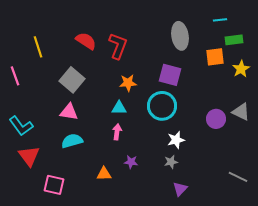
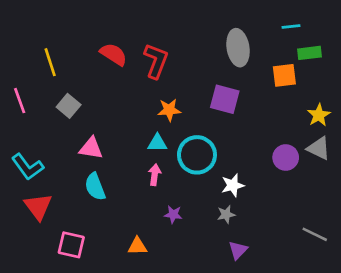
yellow star: (241, 69) -> (319, 115), moved
gray square: (72, 80) -> (69, 106), moved, size x0.7
cyan circle: (162, 106) -> (197, 155), moved
cyan semicircle: (72, 141) -> (95, 187), turned -95
orange triangle: (104, 174) -> (137, 246), moved

